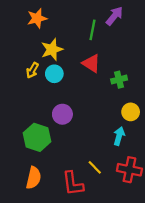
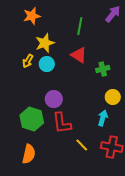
purple arrow: (114, 16) -> (113, 14), moved
red L-shape: (73, 184) -> (62, 123), moved

